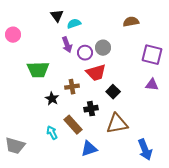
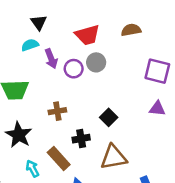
cyan semicircle: (74, 24) -> (30, 45), moved
red trapezoid: (96, 73) -> (87, 35), moved
black star: (52, 99) -> (19, 135), moved, size x1.5

